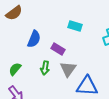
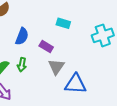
green arrow: (45, 68) -> (22, 65), moved

